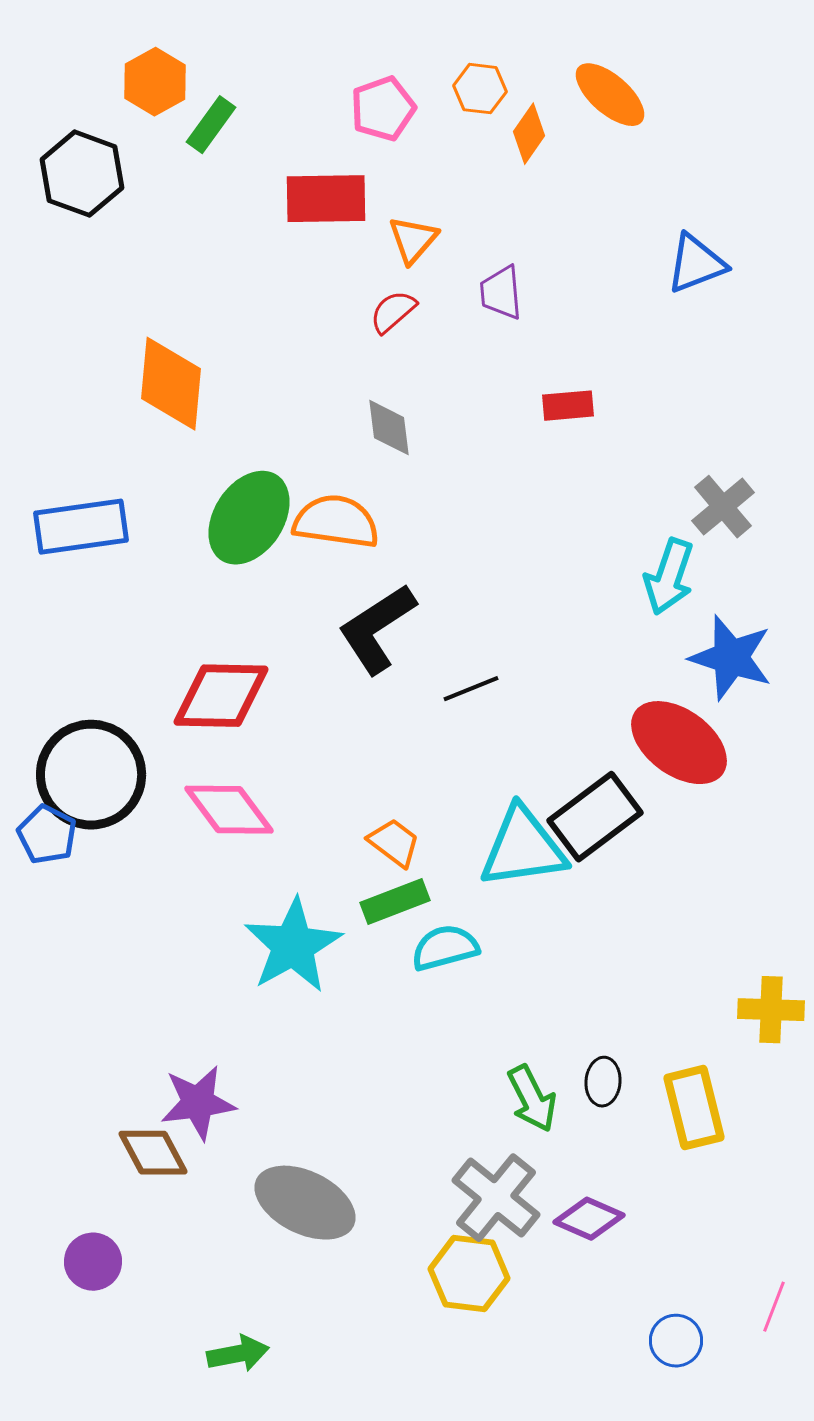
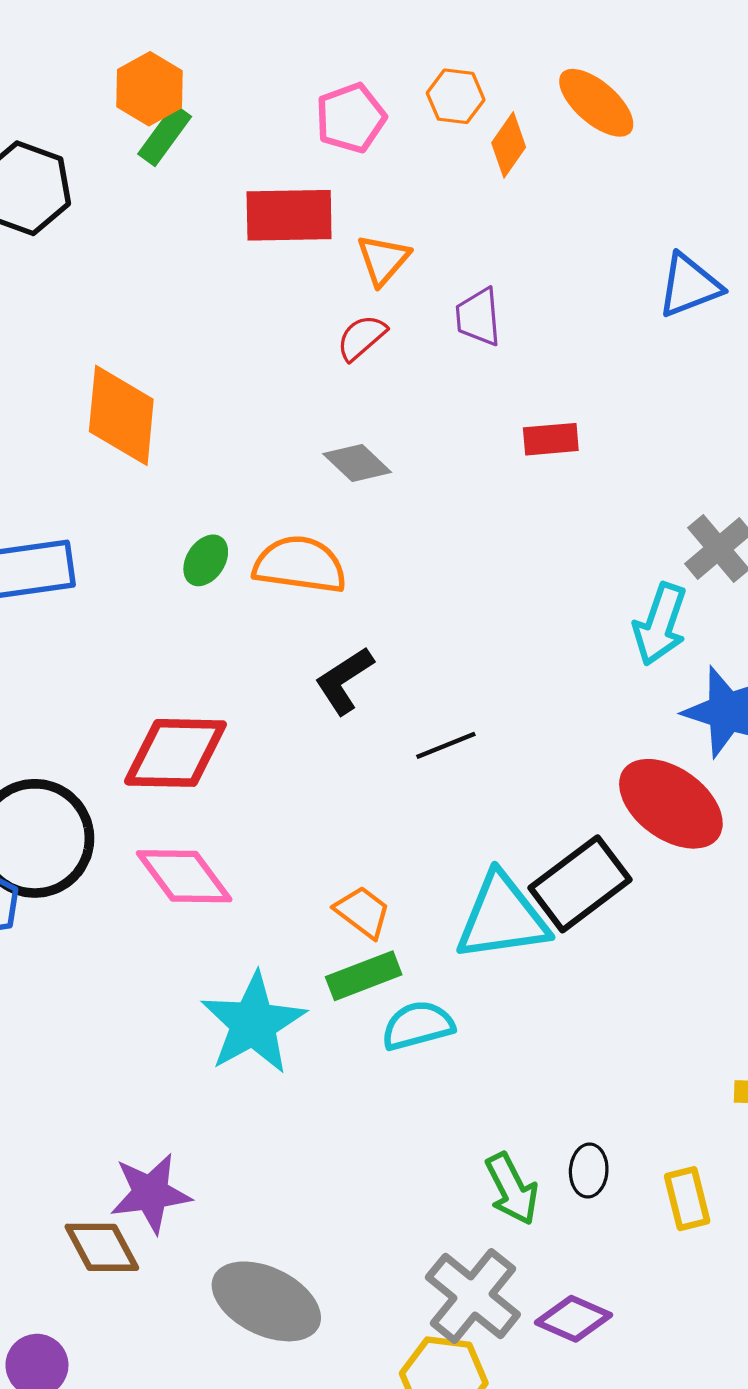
orange hexagon: (155, 82) -> (149, 89), moved
gray diamond: (389, 428) -> (357, 463), turned -40
green ellipse: (249, 518) -> (206, 560), size x0.5
black L-shape: (377, 629) -> (344, 680), size x0.7
yellow rectangle: (694, 1108) -> (687, 1199), size x0.7

